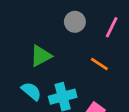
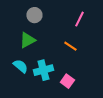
gray circle: (75, 22) -> (34, 15), moved

